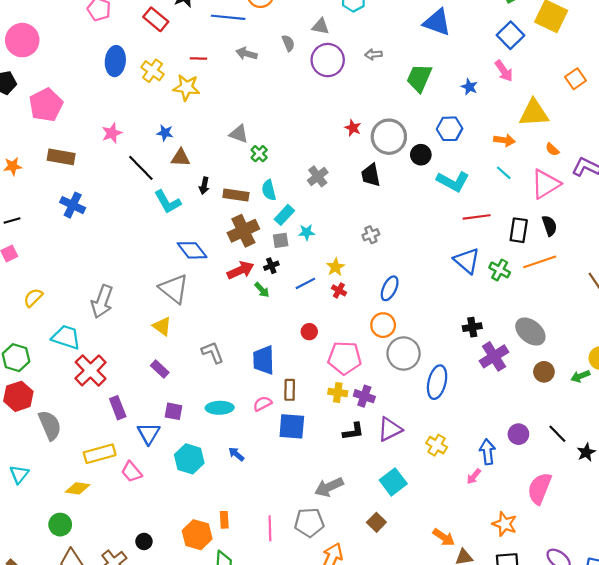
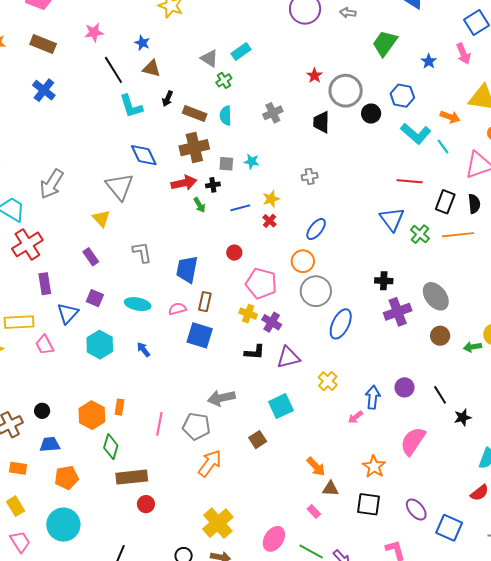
cyan L-shape: (453, 181) -> (416, 134), moved
cyan rectangle: (284, 215) -> (241, 52), moved

